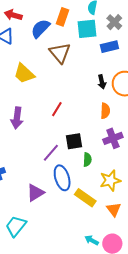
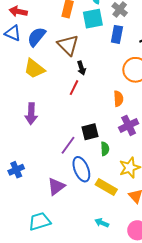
blue semicircle: (40, 29) -> (37, 37), moved
blue rectangle: (109, 47) -> (117, 34), turned -60
black arrow: (102, 82) -> (81, 68), moved
red line: (57, 109) -> (74, 88), moved
cyan trapezoid: (16, 226) -> (40, 221), turned 40
cyan arrow: (92, 240) -> (102, 223), moved

